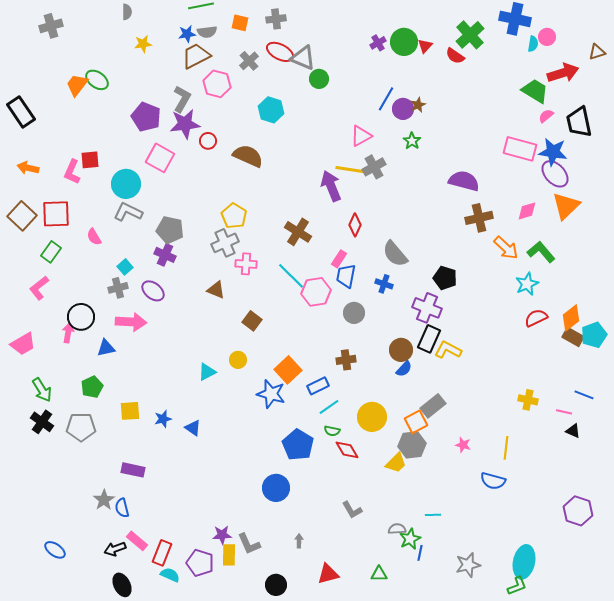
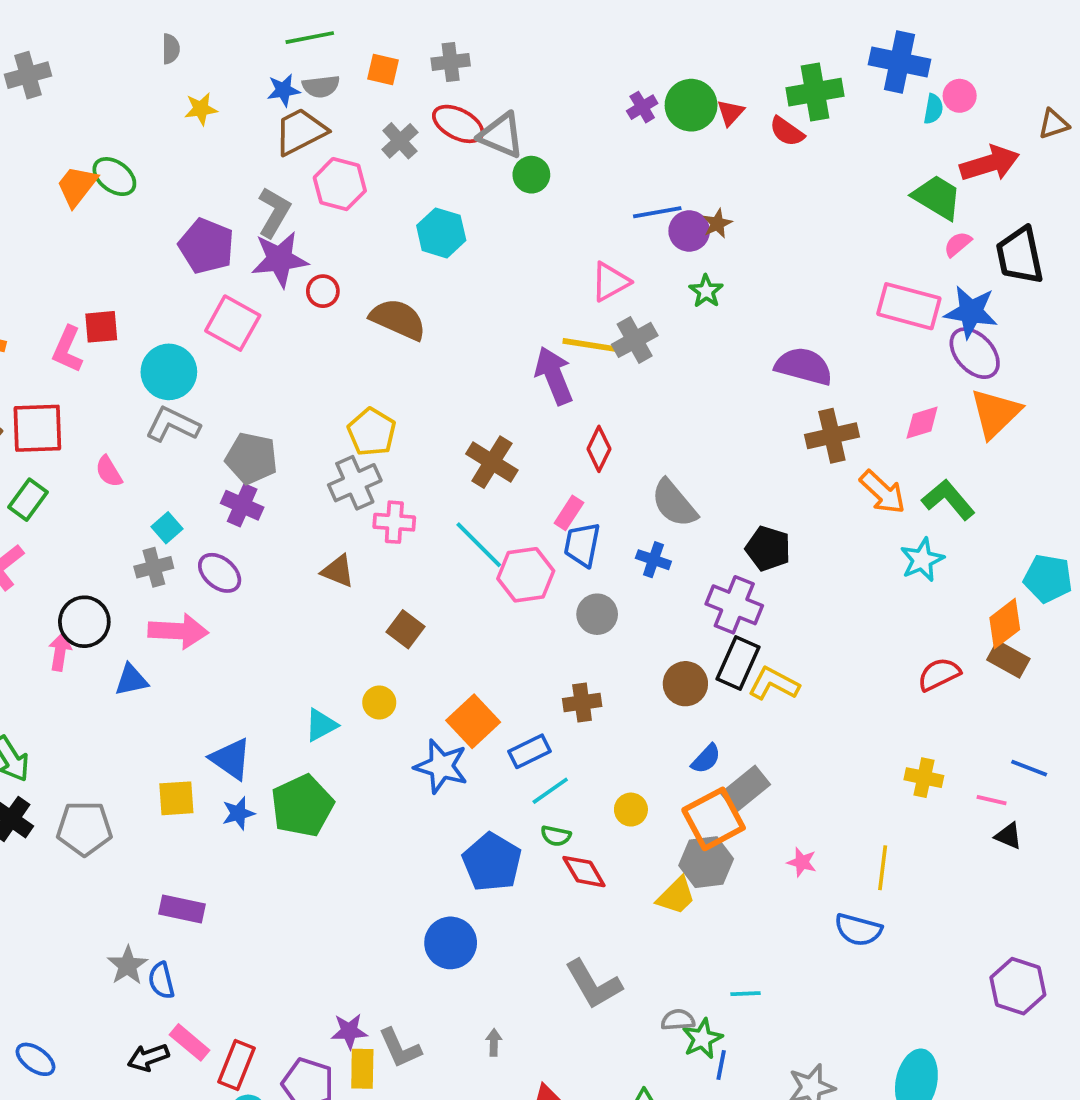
green cross: (470, 35) -> (815, 92), turned 32
blue line: (386, 99) -> (657, 212), turned 50
red semicircle: (536, 318) -> (939, 674), moved
cyan pentagon: (594, 335) -> (1048, 579), moved, turned 30
blue semicircle: (404, 369) -> (706, 759), moved
green pentagon: (92, 387) -> (302, 806), moved, size x1.5
yellow circle: (372, 417) -> (631, 810), size x0.6
orange square: (416, 422) -> (714, 819), size x1.4
blue triangle: (193, 428) -> (231, 759), moved, size x1.4
gray L-shape: (352, 510) -> (593, 984), size x1.5

